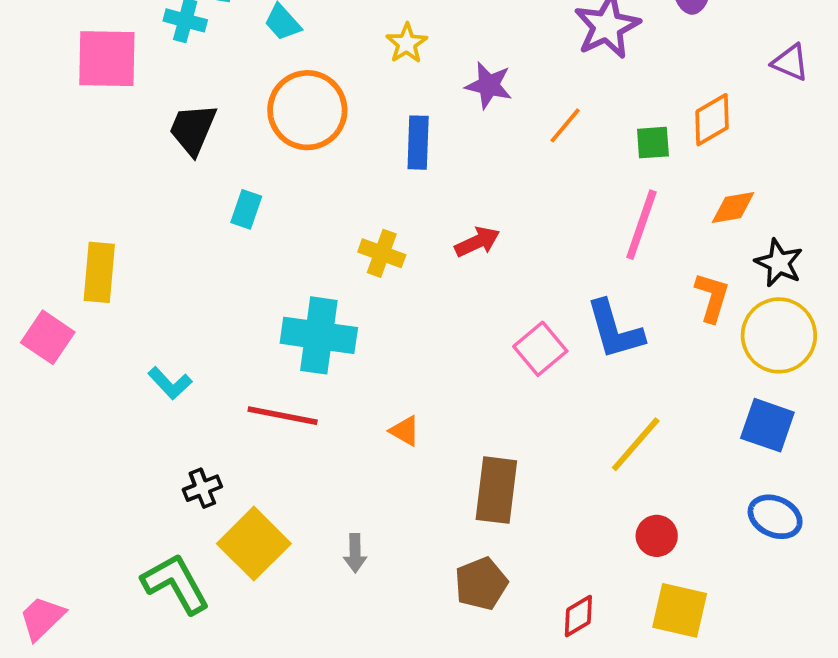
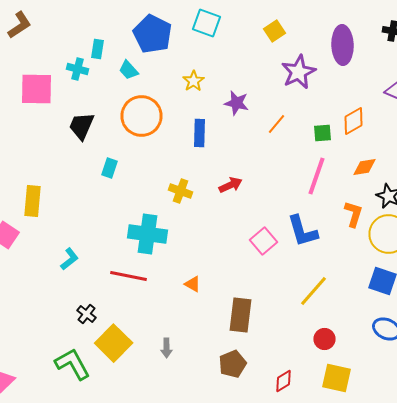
cyan L-shape: (170, 383) -> (70, 259), turned -85
black cross: (202, 488) -> (86, 314), turned -30

